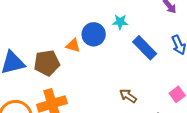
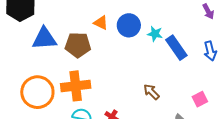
cyan star: (120, 22) -> (155, 34), moved
orange triangle: (73, 45) -> (101, 23), moved

